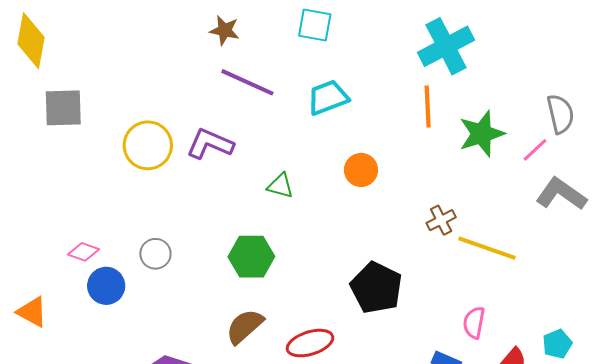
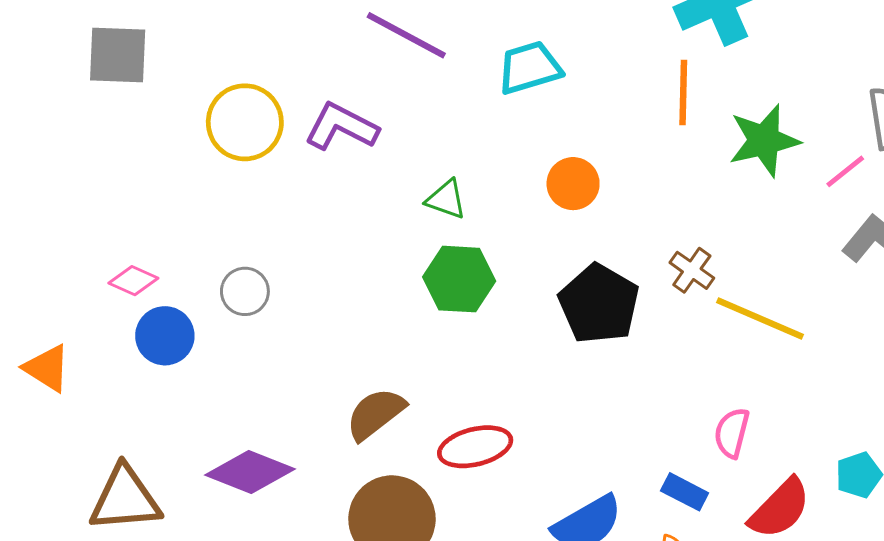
brown cross: (441, 220) -> (692, 270), turned -32
green hexagon: (251, 257) -> (459, 279), moved
black pentagon: (376, 288) -> (599, 304), moved

